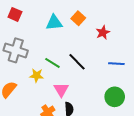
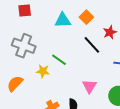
red square: (15, 14) -> (25, 10), turned -32
black line: (77, 62) -> (92, 45), moved
pink triangle: (61, 90) -> (89, 86), moved

